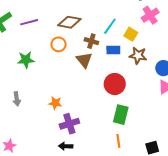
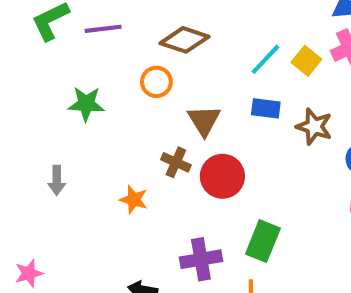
yellow square: (131, 34) -> (306, 61), moved
brown cross: (91, 41) -> (176, 162), moved
red circle: (115, 84) -> (222, 176), moved
purple cross: (69, 124) -> (201, 259), moved

